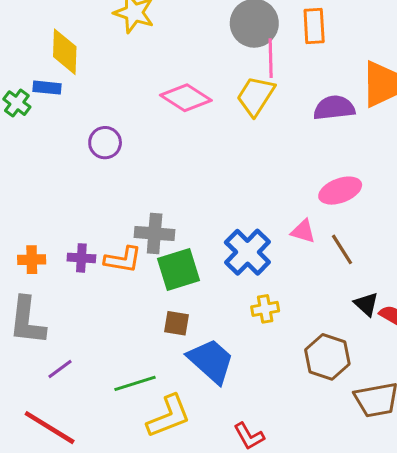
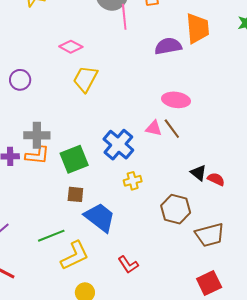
yellow trapezoid: (256, 96) -> (85, 79), moved
pink diamond: (186, 98) -> (71, 47), size x0.7
pink ellipse: (340, 191) -> (176, 100), turned 32
gray cross: (155, 233) -> (37, 135), moved
brown line: (342, 249) -> (172, 129), moved

